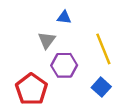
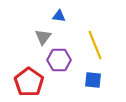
blue square: (101, 87) -> (93, 80), turned -36

